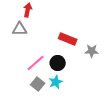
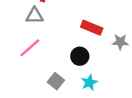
pink line: (36, 63) -> (30, 48), moved
cyan star: (56, 82) -> (89, 82), moved

